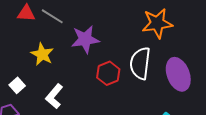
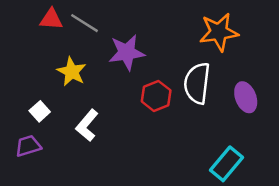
purple ellipse: (178, 74) -> (246, 97), size x0.7

